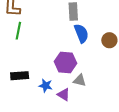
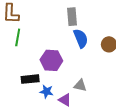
purple hexagon: (66, 62) -> (51, 60), moved
black rectangle: (20, 76) -> (30, 79), moved

